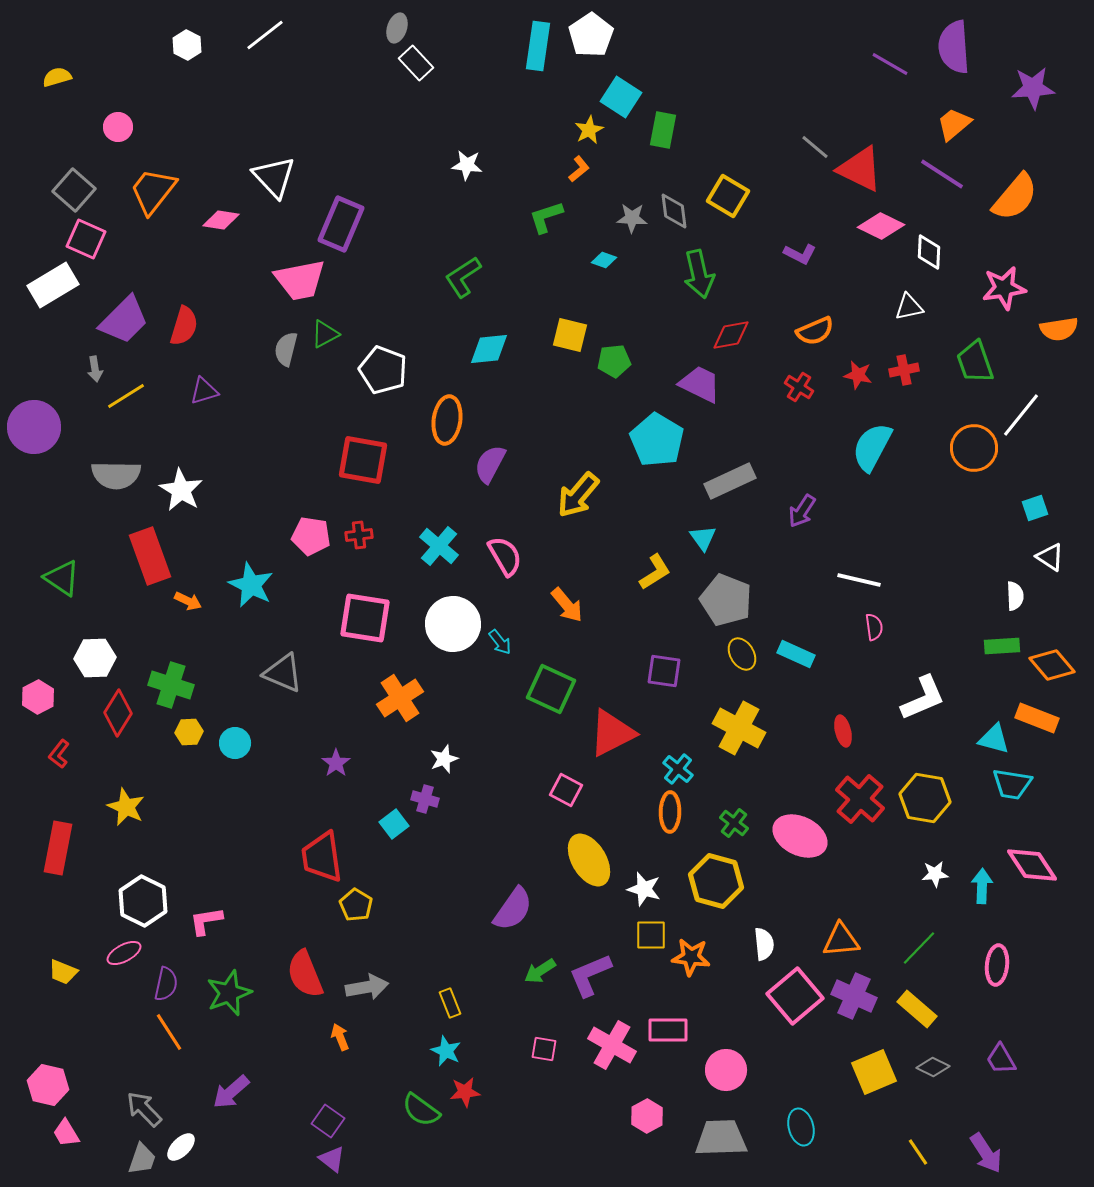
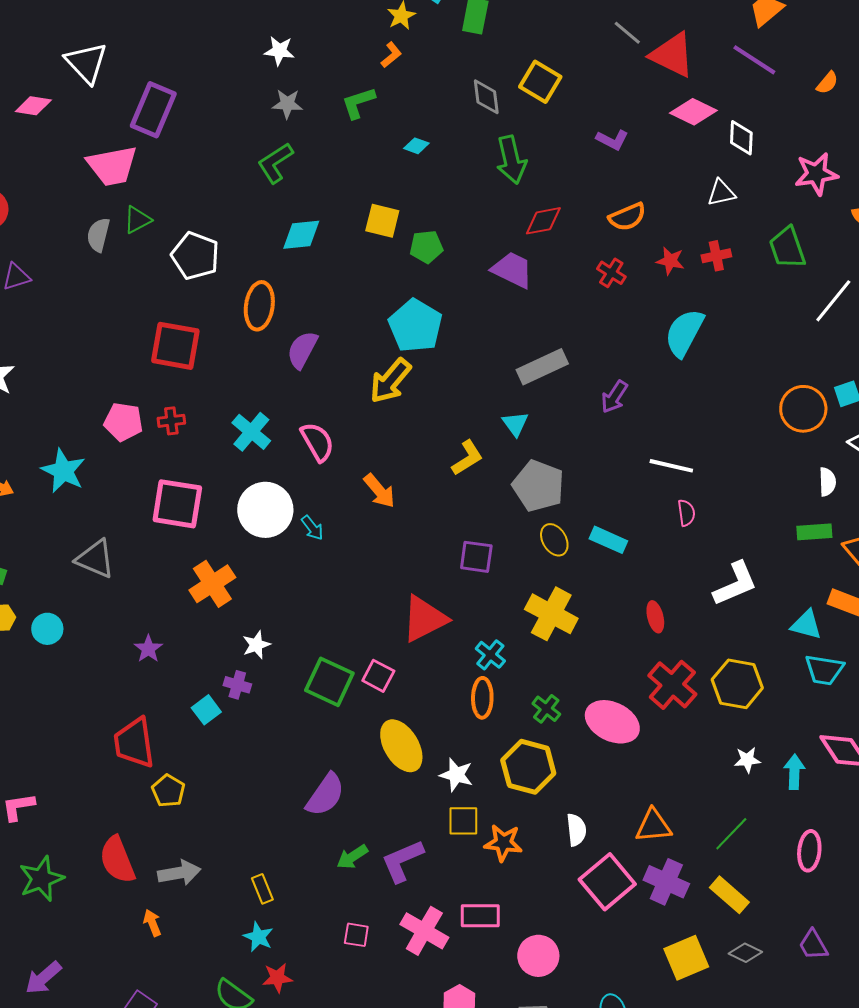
orange semicircle: (1015, 197) -> (827, 83), size x0.5
gray star: (632, 218) -> (287, 104), moved
cyan pentagon: (657, 440) -> (415, 326), moved
orange circle: (974, 448) -> (803, 409), moved
green square: (551, 689) -> (329, 682), moved

